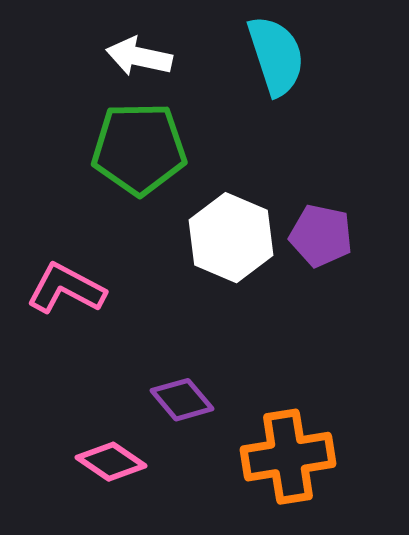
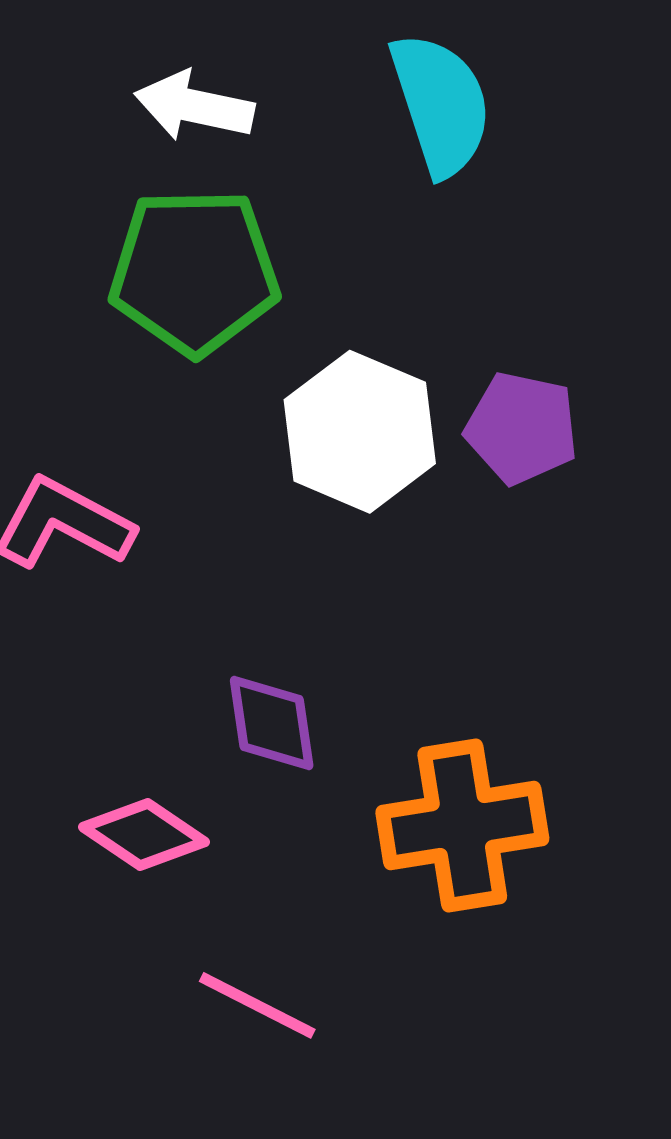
purple diamond: (182, 400) -> (272, 723), turned 32

